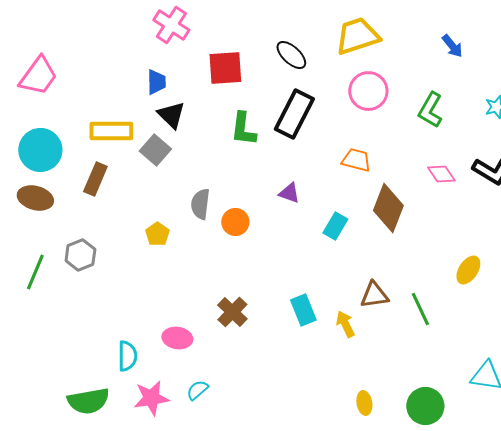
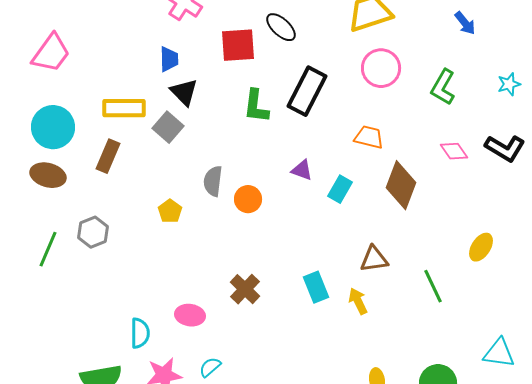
black ellipse: (291, 55) -> (281, 27), moved
cyan rectangle: (335, 226) -> (340, 189), moved
brown triangle: (374, 295) -> (374, 259), moved

